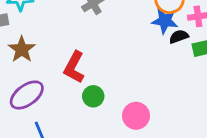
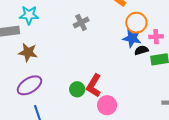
brown star: (22, 49) -> (28, 52), turned -30
red L-shape: (74, 67) -> (94, 86), moved

